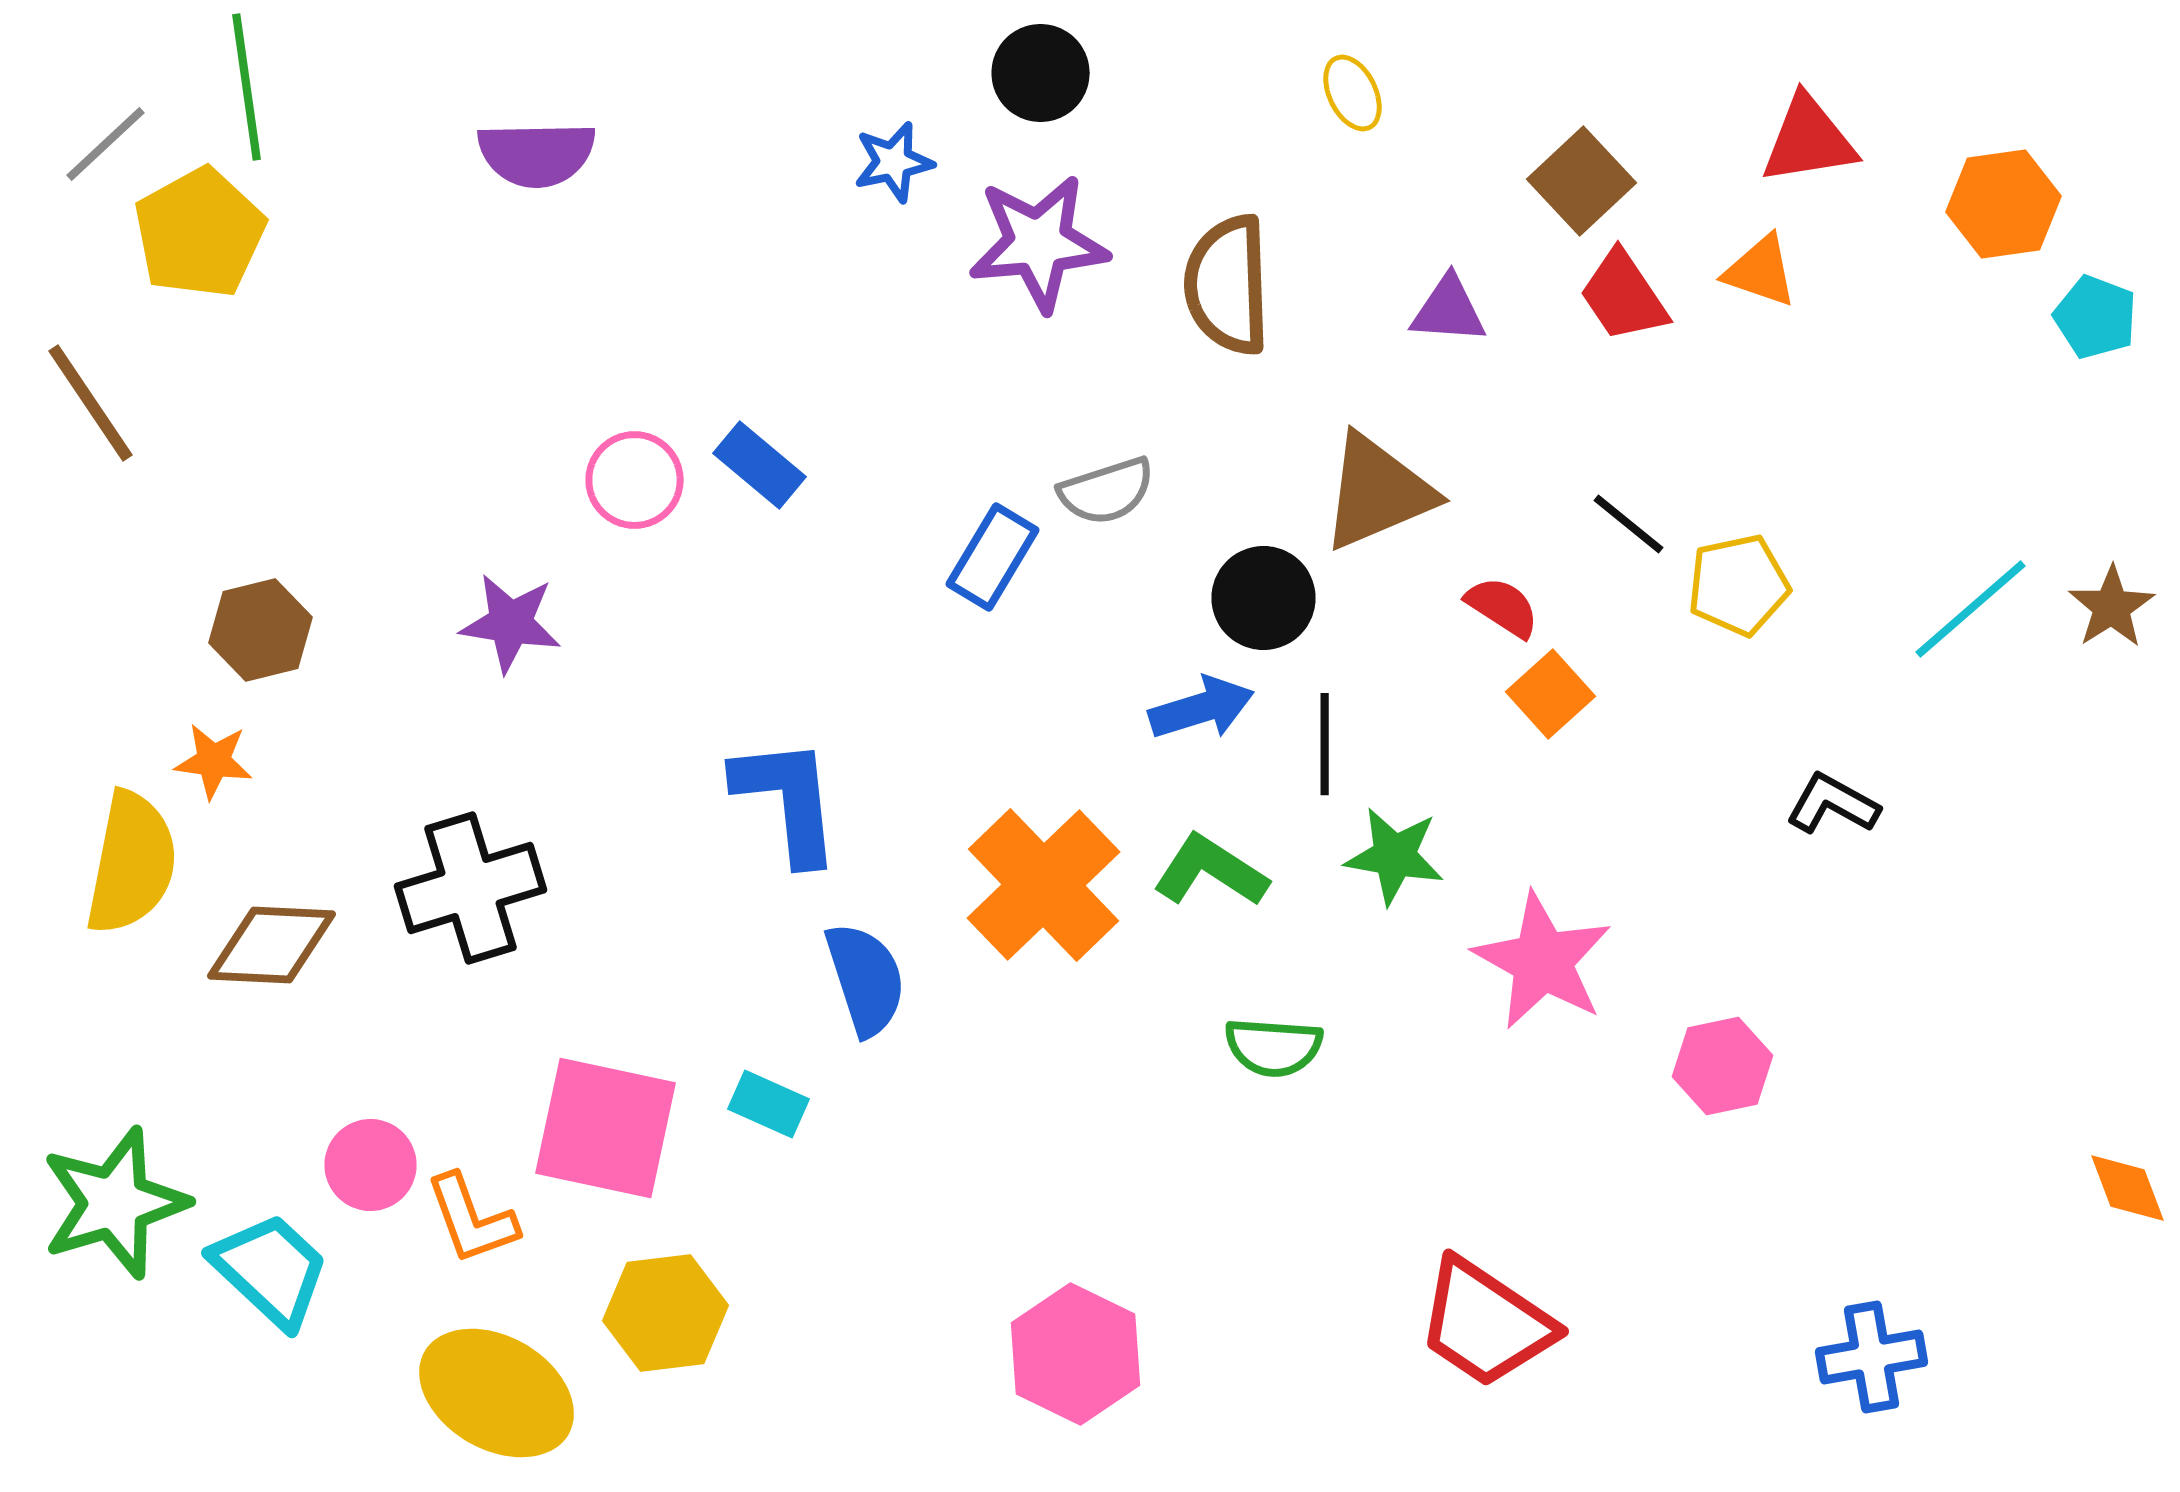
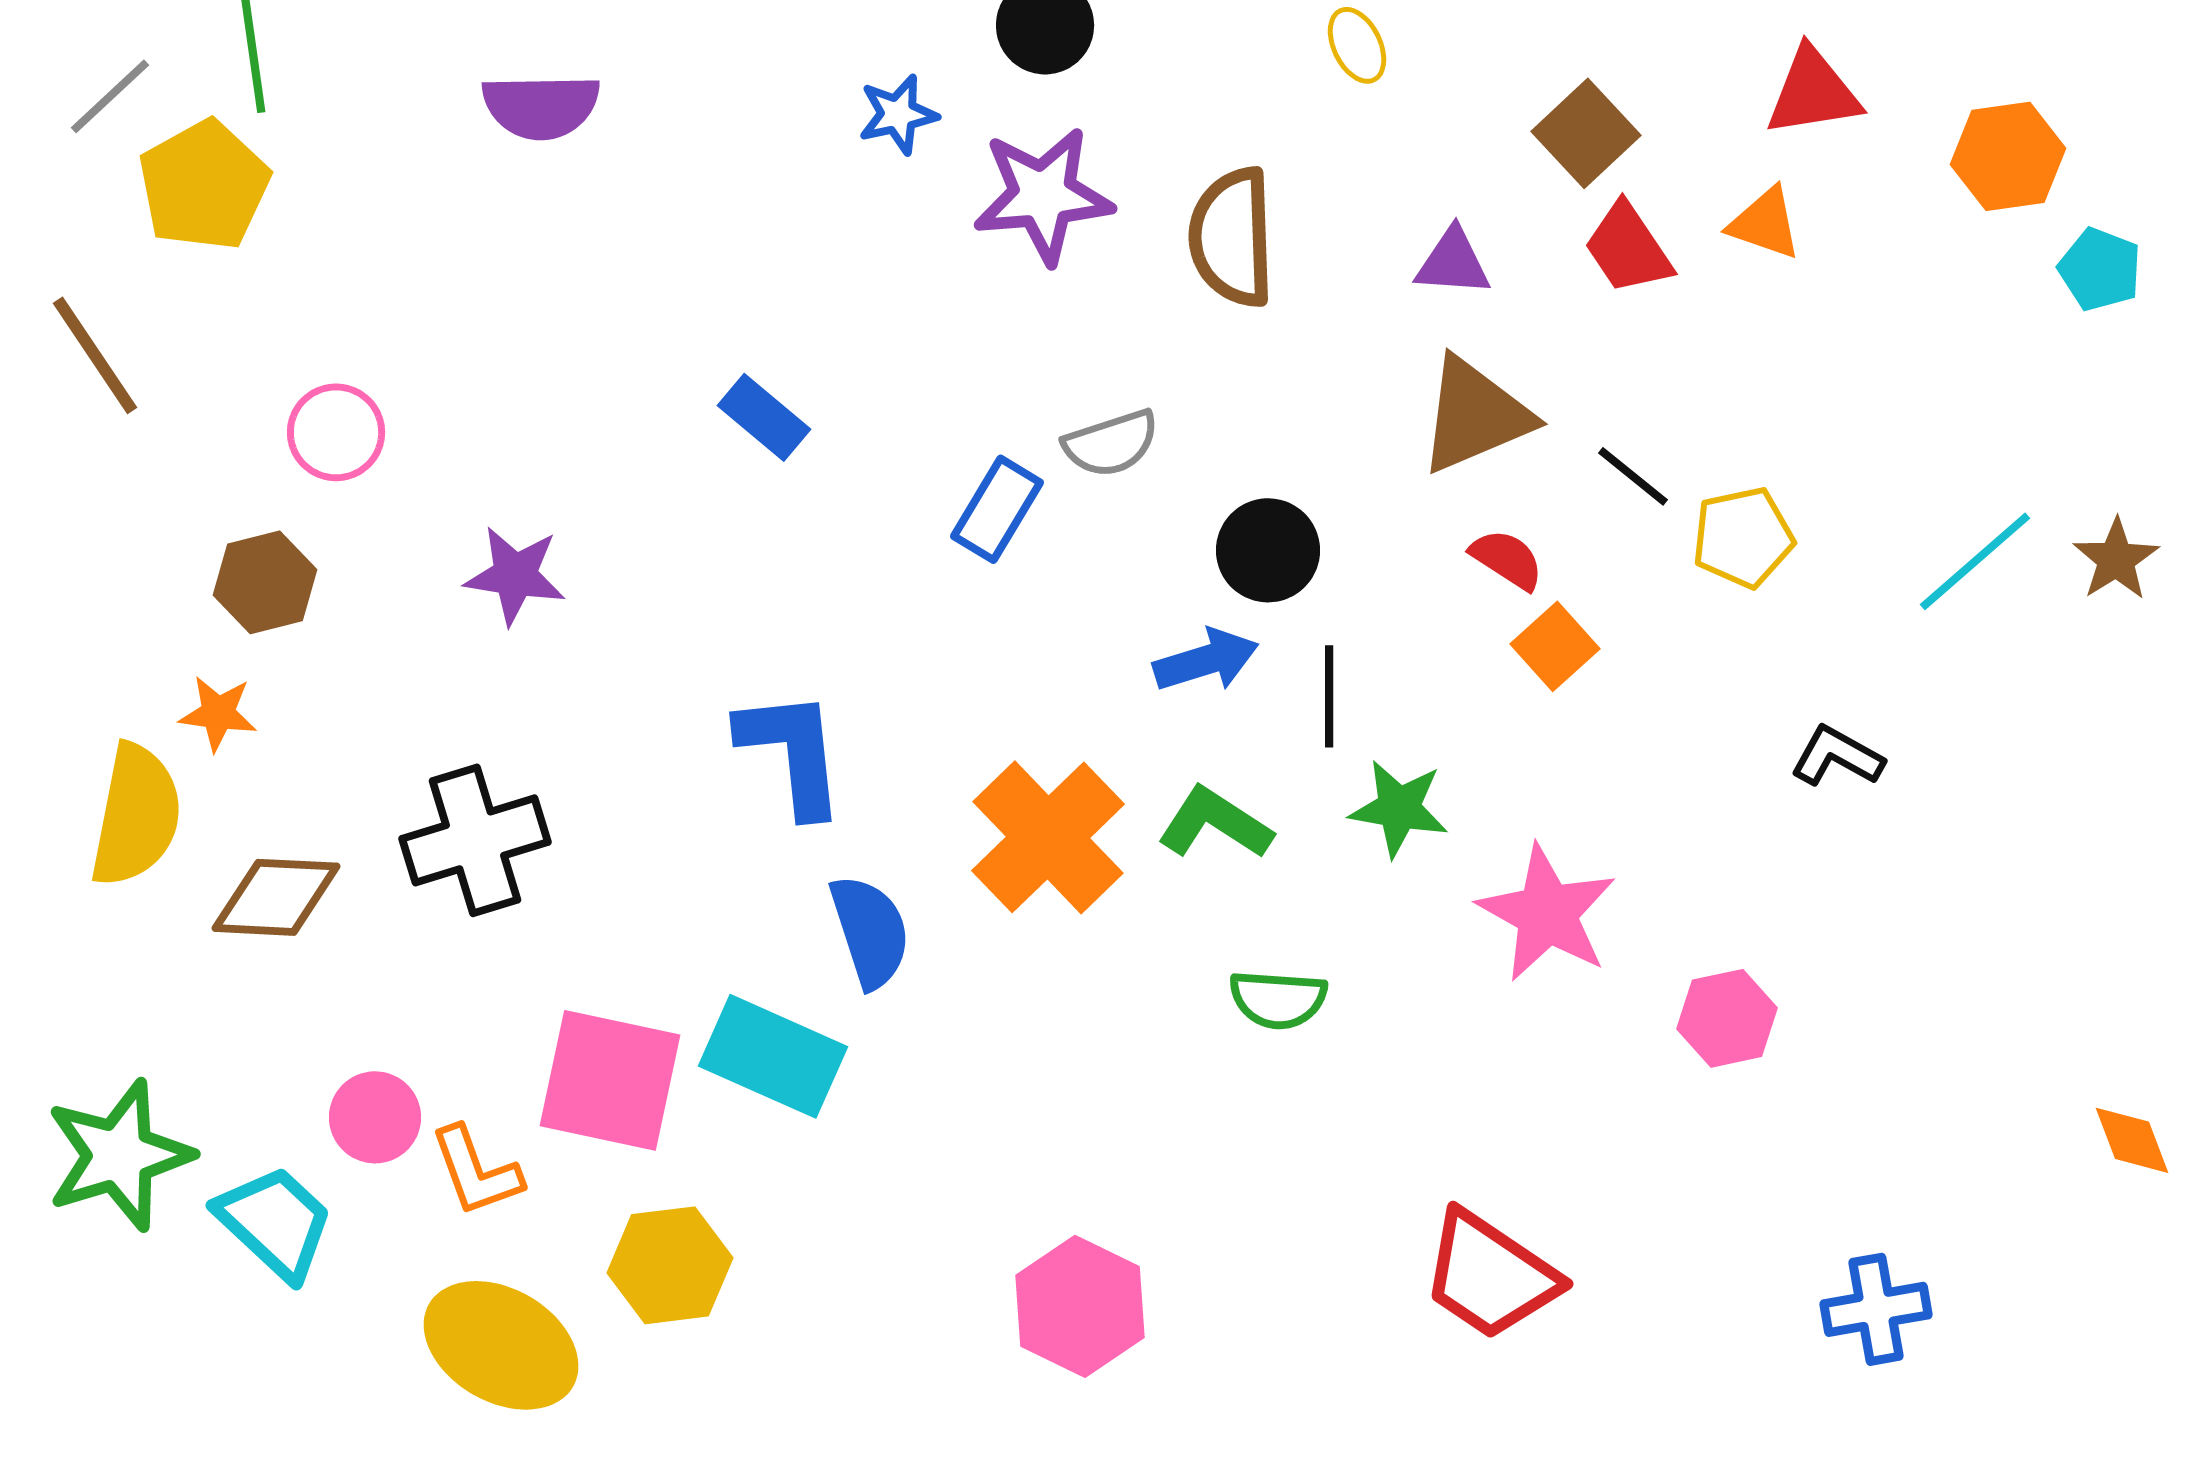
pink circle: (634, 480) -> (336, 432), moved
brown triangle: (1378, 492) -> (1475, 415), moved
cyan rectangle: (768, 1104) -> (773, 1056), size x1.8

